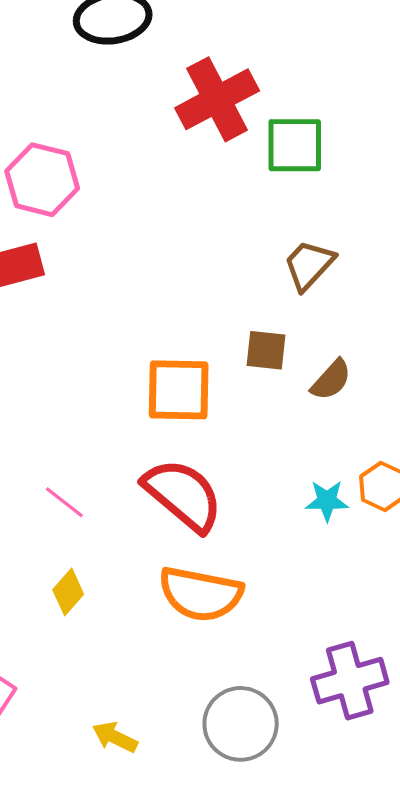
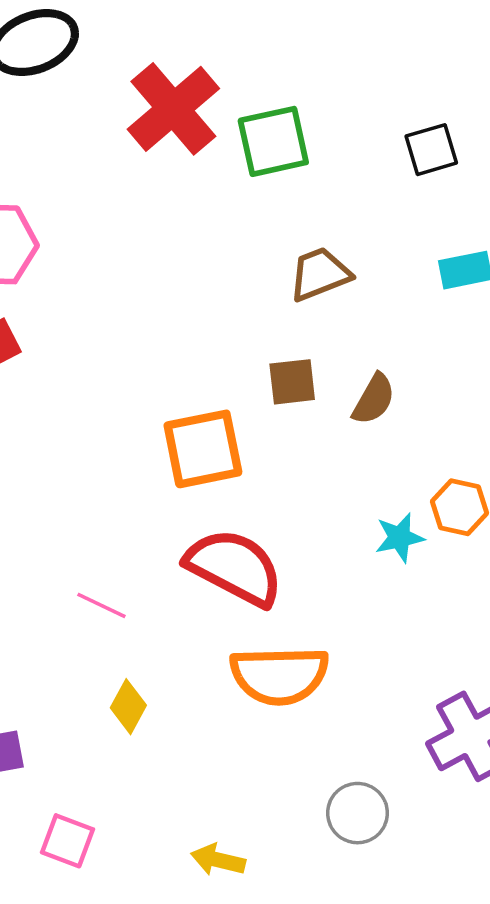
brown trapezoid: (309, 265) -> (320, 274), turned 38
gray circle: (241, 724) -> (358, 813), size x0.7

